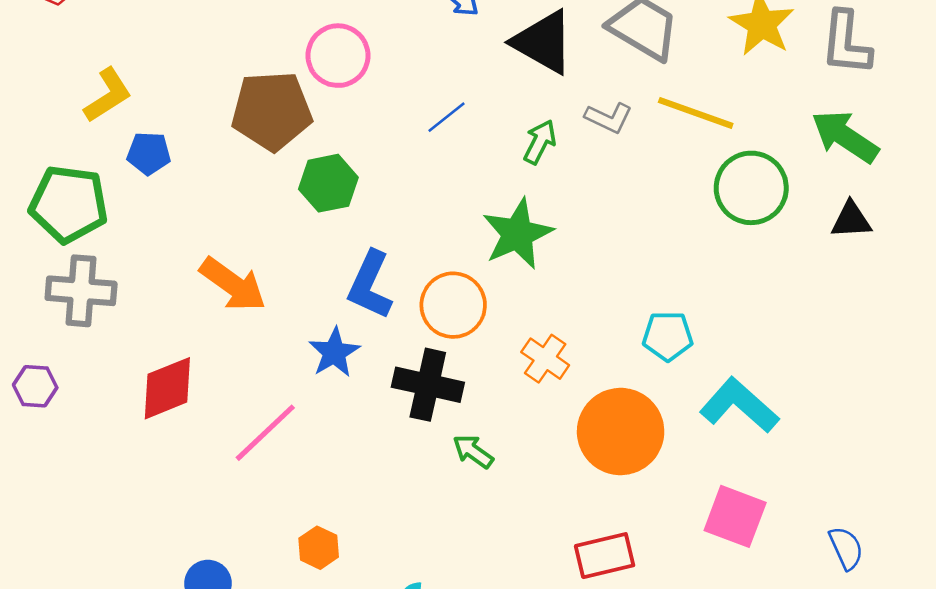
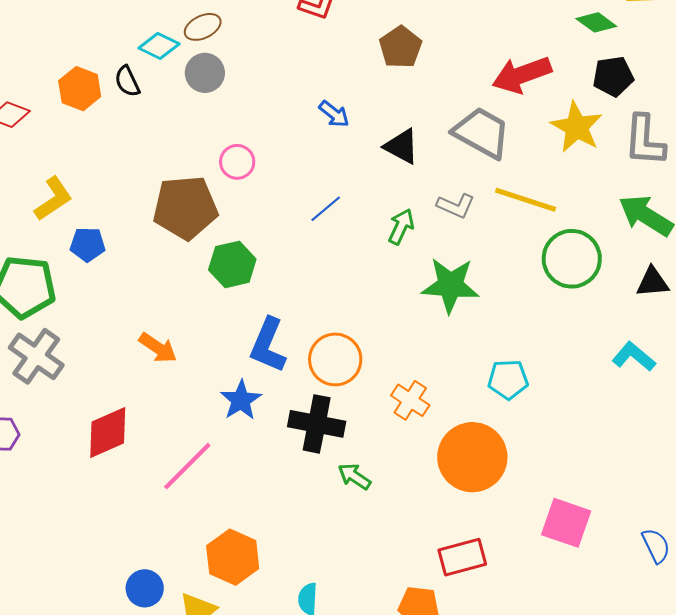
black triangle: (543, 42) -> (401, 146), size x0.7
pink circle: (338, 56) -> (237, 162), size x0.7
green star: (517, 234) -> (450, 285), moved, turned 30
orange arrow: (233, 284) -> (158, 348), size x0.7
gray cross: (81, 291) -> (36, 356), turned 32
cyan L-shape: (739, 405) -> (634, 357), moved, size x0.7
orange hexagon: (319, 548) -> (233, 557), size x1.6

